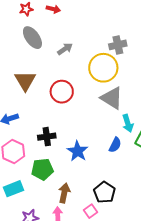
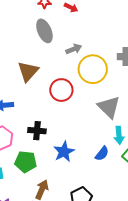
yellow circle: (103, 68) -> (93, 69), moved

